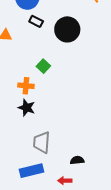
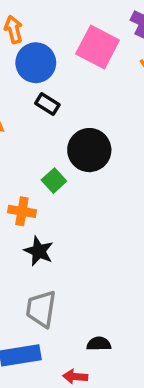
black circle: (67, 29) -> (89, 150), moved
black star: (27, 108) -> (39, 251), moved

